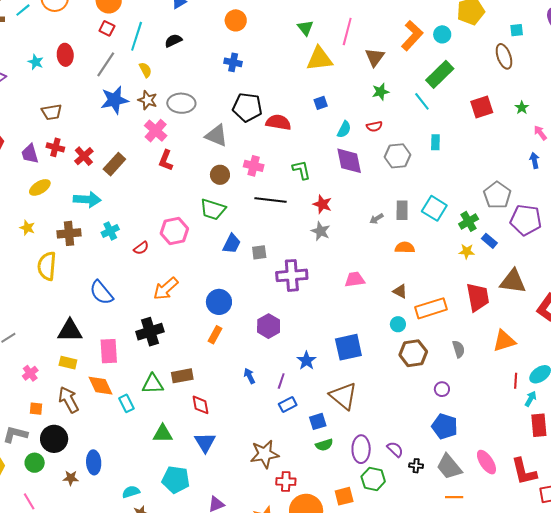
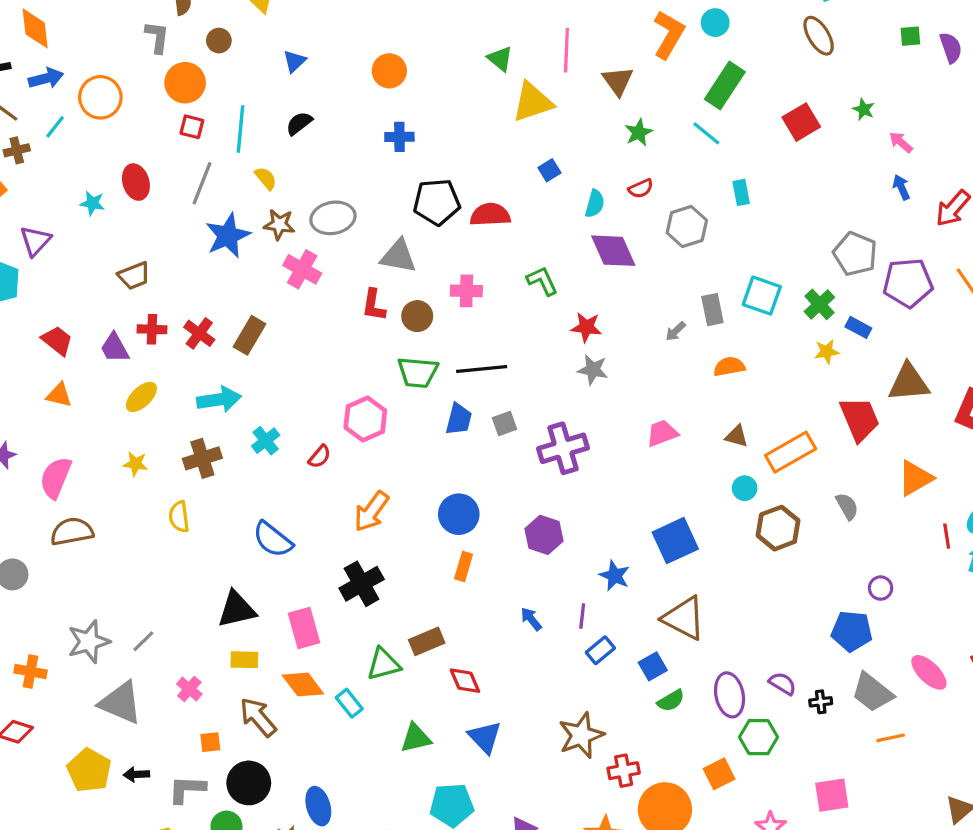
red L-shape: (166, 160) -> (374, 305), moved
black line: (270, 200) -> (482, 369), moved
yellow semicircle: (47, 266) -> (179, 517), size x0.7
purple circle: (442, 389) -> (881, 588), moved

